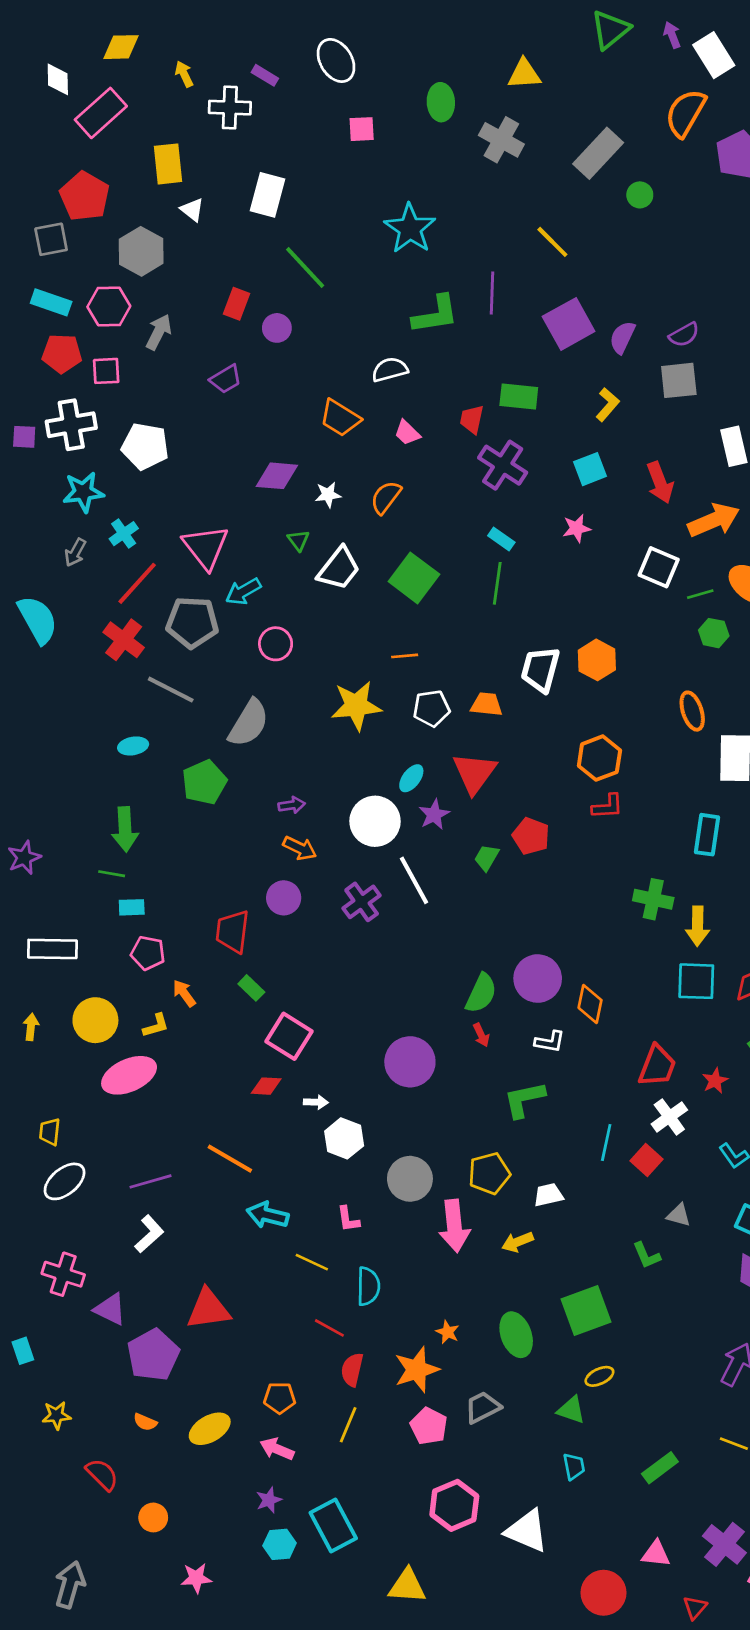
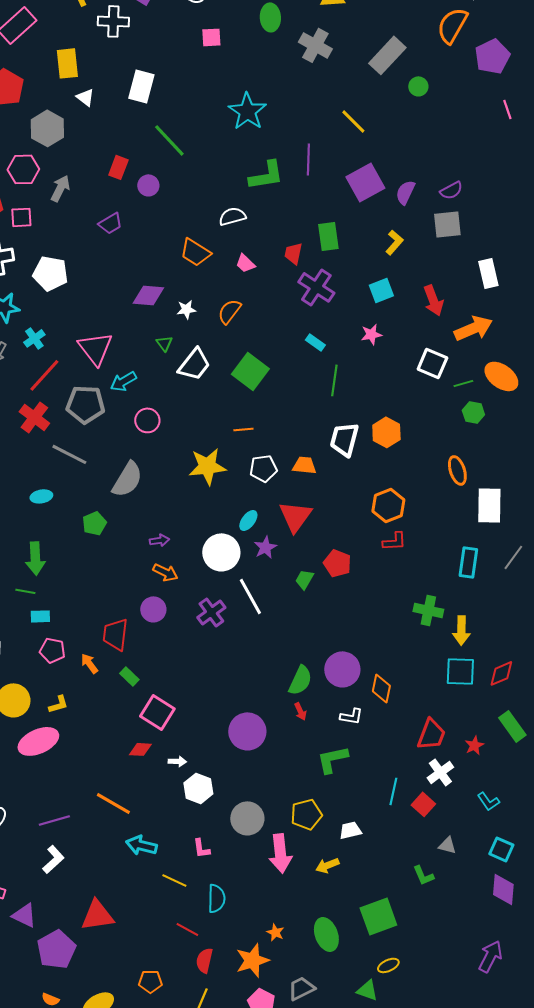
green rectangle: (519, 397) -> (328, 236), turned 76
green line: (497, 583) -> (334, 380), moved
green pentagon: (204, 782) -> (94, 523), size x0.7
orange arrow: (184, 993) -> (89, 663), moved

